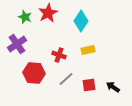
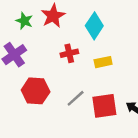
red cross: (59, 55) -> (69, 53), moved, turned -32
red square: (89, 85) -> (104, 106), size x1.5

